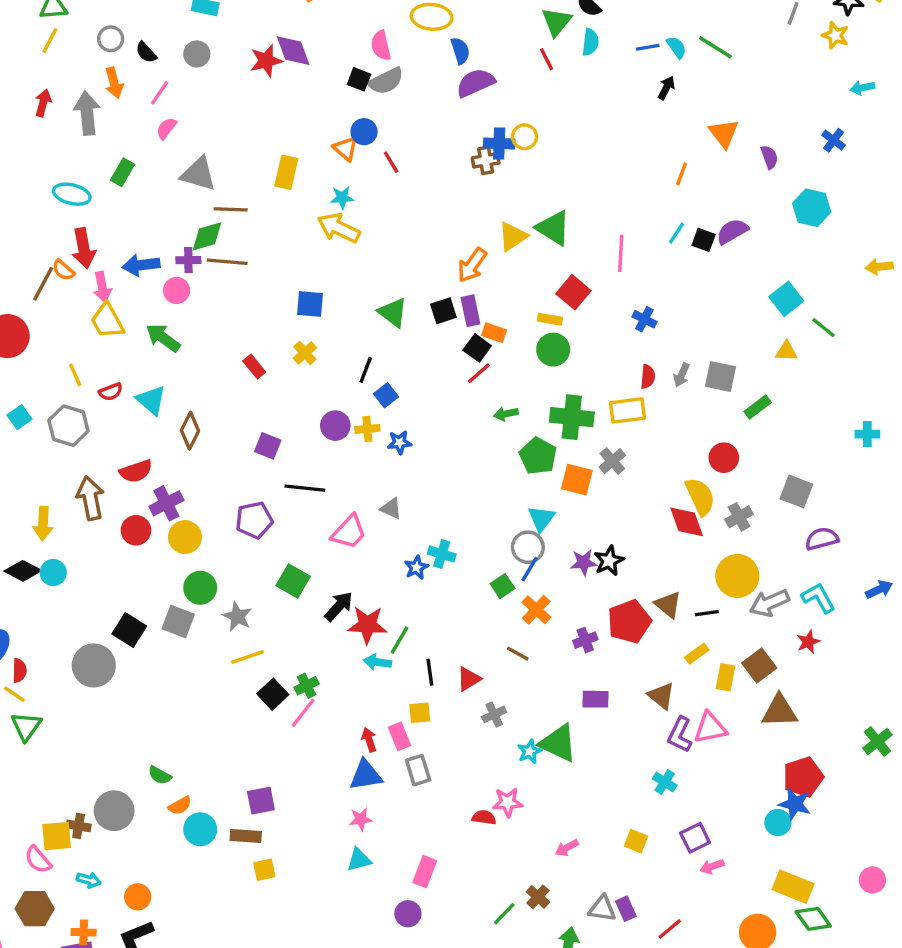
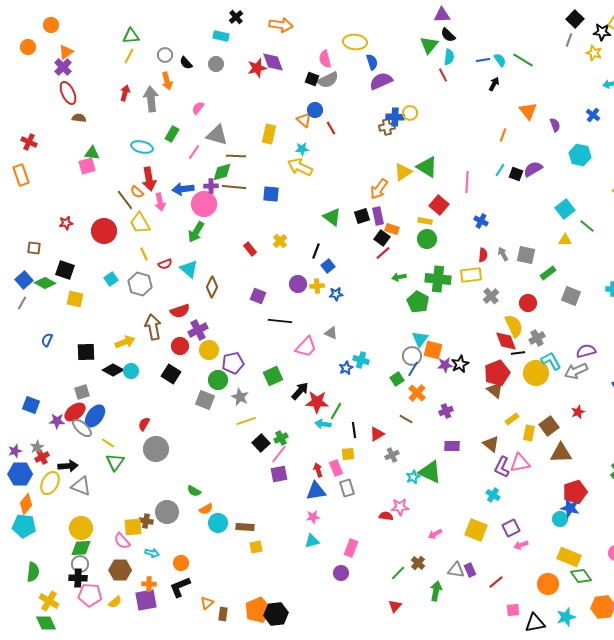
red line: (546, 59) -> (443, 75), moved
pink line: (160, 93) -> (194, 152), moved
brown line: (43, 284) -> (125, 200), turned -65
pink circle: (177, 290) -> (204, 204), size x1.6
blue square: (310, 304) -> (271, 194), moved
yellow trapezoid: (107, 321) -> (140, 223), moved
green arrow: (163, 338) -> (196, 232), turned -95
gray arrow: (682, 375) -> (503, 254), turned 128
gray cross: (612, 461) -> (491, 296), moved
orange square: (577, 480) -> (433, 350), moved
gray square: (796, 491) -> (571, 296), moved
purple pentagon: (254, 520) -> (233, 363), moved
yellow arrow: (43, 524) -> (125, 342), turned -114
green square: (293, 581) -> (273, 376), turned 36
cyan L-shape: (818, 598) -> (551, 361), moved
gray arrow: (769, 603) -> (576, 371), moved
black line: (707, 613) -> (518, 353), moved
red pentagon: (629, 622) -> (497, 373), moved
black square: (129, 630) -> (171, 374), moved
gray circle: (94, 665) -> (156, 449), moved
red semicircle: (19, 671) -> (144, 424), moved, turned -152
purple square: (261, 801) -> (279, 474), moved
yellow square: (636, 841) -> (476, 530), size x1.6

